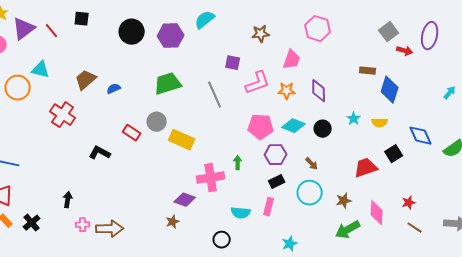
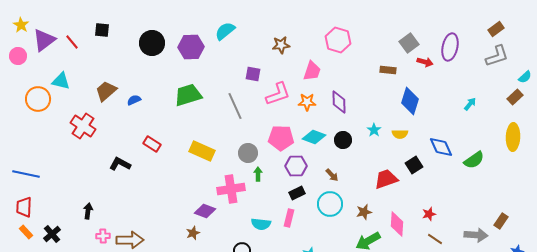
brown rectangle: (368, 71) -> (388, 70), moved
gray circle: (157, 122) -> (248, 153), moved

